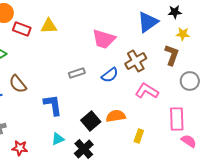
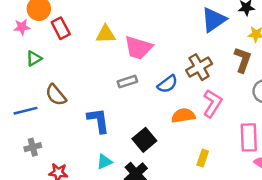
yellow triangle: (49, 26) -> (106, 34), moved
red rectangle: (22, 29) -> (61, 28), turned 42
pink trapezoid: (104, 39) -> (138, 48), moved
pink L-shape: (147, 91) -> (212, 103), turned 90
orange semicircle: (116, 116) -> (183, 116), moved

